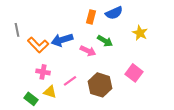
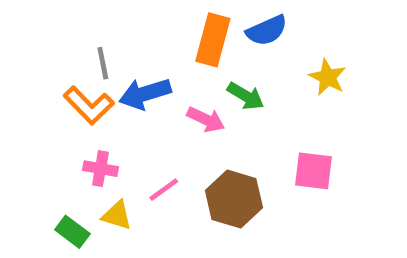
orange rectangle: (91, 17) -> (213, 40), size x1.5
gray line: (17, 30) -> (103, 63), moved
pink square: (134, 73) -> (314, 171), turned -30

